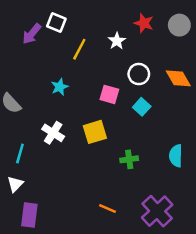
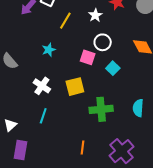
white circle: (139, 74) -> (103, 42), moved
cyan line: (20, 153) -> (43, 116), moved
green cross: (129, 159) -> (101, 109), size x1.6
orange line: (108, 209) -> (82, 147), turned 72

